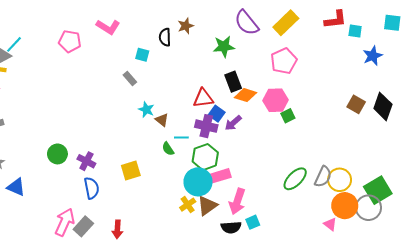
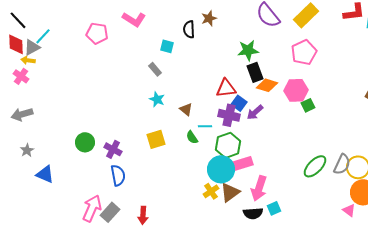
green star: (224, 46) -> (248, 50), moved
cyan star: (146, 110) -> (157, 99), moved
yellow square: (131, 170) -> (156, 139), moved

